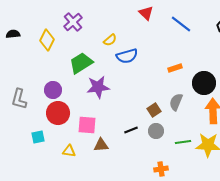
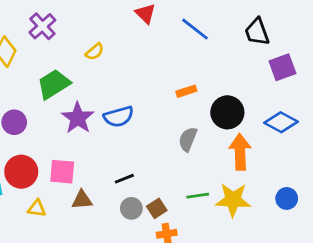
blue semicircle: (127, 56) -> (119, 117), moved
purple star: (98, 87) -> (78, 118), turned -30
brown square: (154, 110) -> (157, 208), moved
red circle: (58, 113) -> (21, 172), moved
gray circle: (156, 131) -> (131, 208), moved

